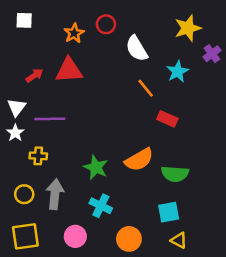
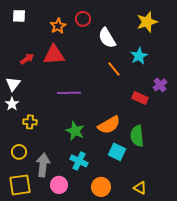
purple cross: (212, 54) -> (160, 85), moved
purple line: (50, 119) -> (69, 93), moved
red rectangle: (167, 119) -> (140, 98), moved
green semicircle: (175, 174) -> (137, 136), turned 80
gray arrow: (55, 194) -> (43, 165), moved
cyan square: (169, 212) -> (117, 152), moved, turned 36

